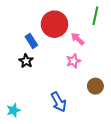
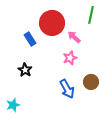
black star: (26, 61) -> (25, 70), moved
blue arrow: (59, 102) -> (67, 89), moved

